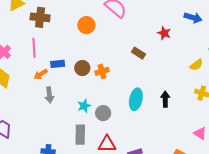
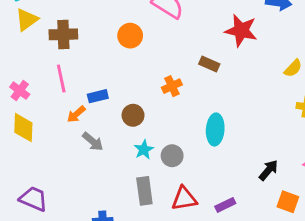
red star: (164, 33) -> (241, 30), size x1.6
brown circle: (82, 68) -> (133, 115), moved
orange cross: (102, 71) -> (172, 86), moved
gray arrow: (49, 95) -> (93, 142), turned -35
black arrow: (165, 99) -> (269, 170), moved, turned 49

